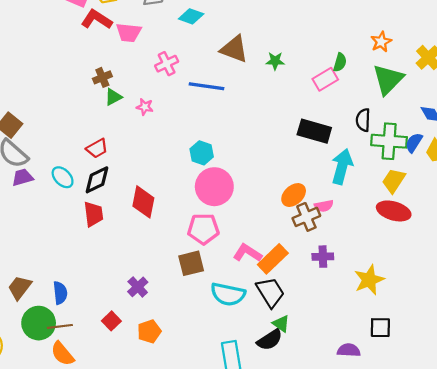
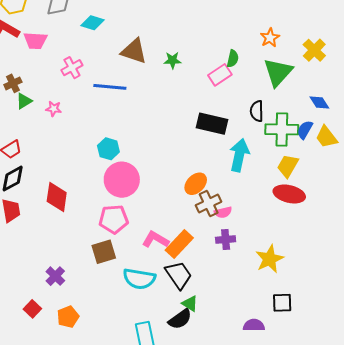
pink semicircle: (324, 206) -> (223, 212), moved

